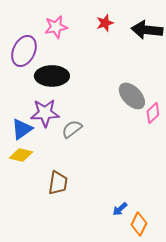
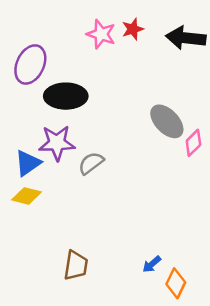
pink star: (56, 27) -> (101, 34), moved, turned 30
brown trapezoid: (58, 183) -> (76, 265), moved

